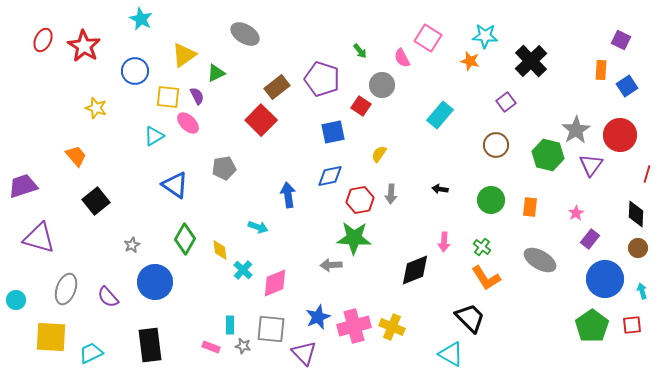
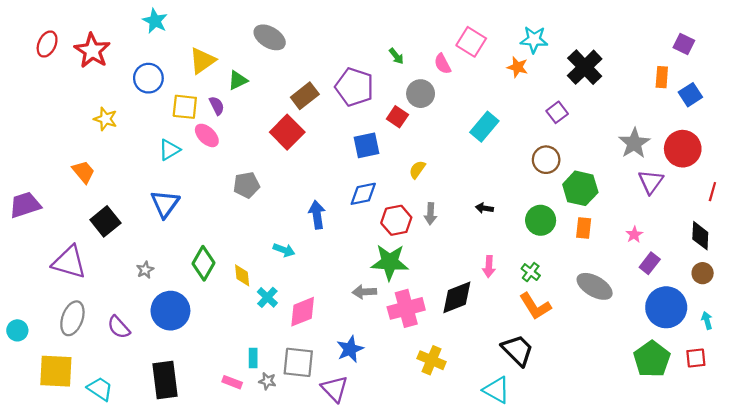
green hexagon: (548, 155) -> (580, 188), moved
blue triangle: (175, 185) -> (165, 204), moved, turned 32
purple triangle: (39, 238) -> (69, 262), moved
pink cross: (354, 326) -> (406, 308), moved
cyan trapezoid: (91, 353) -> (100, 389), turned 60

